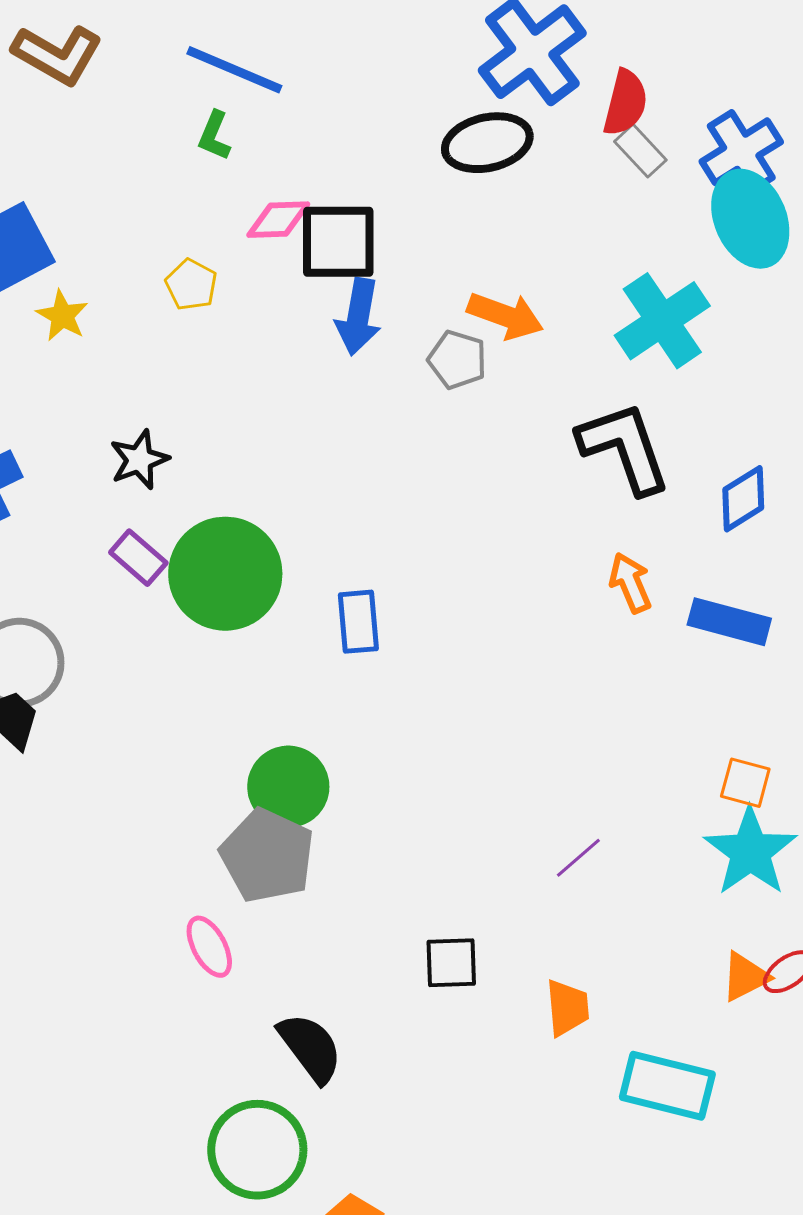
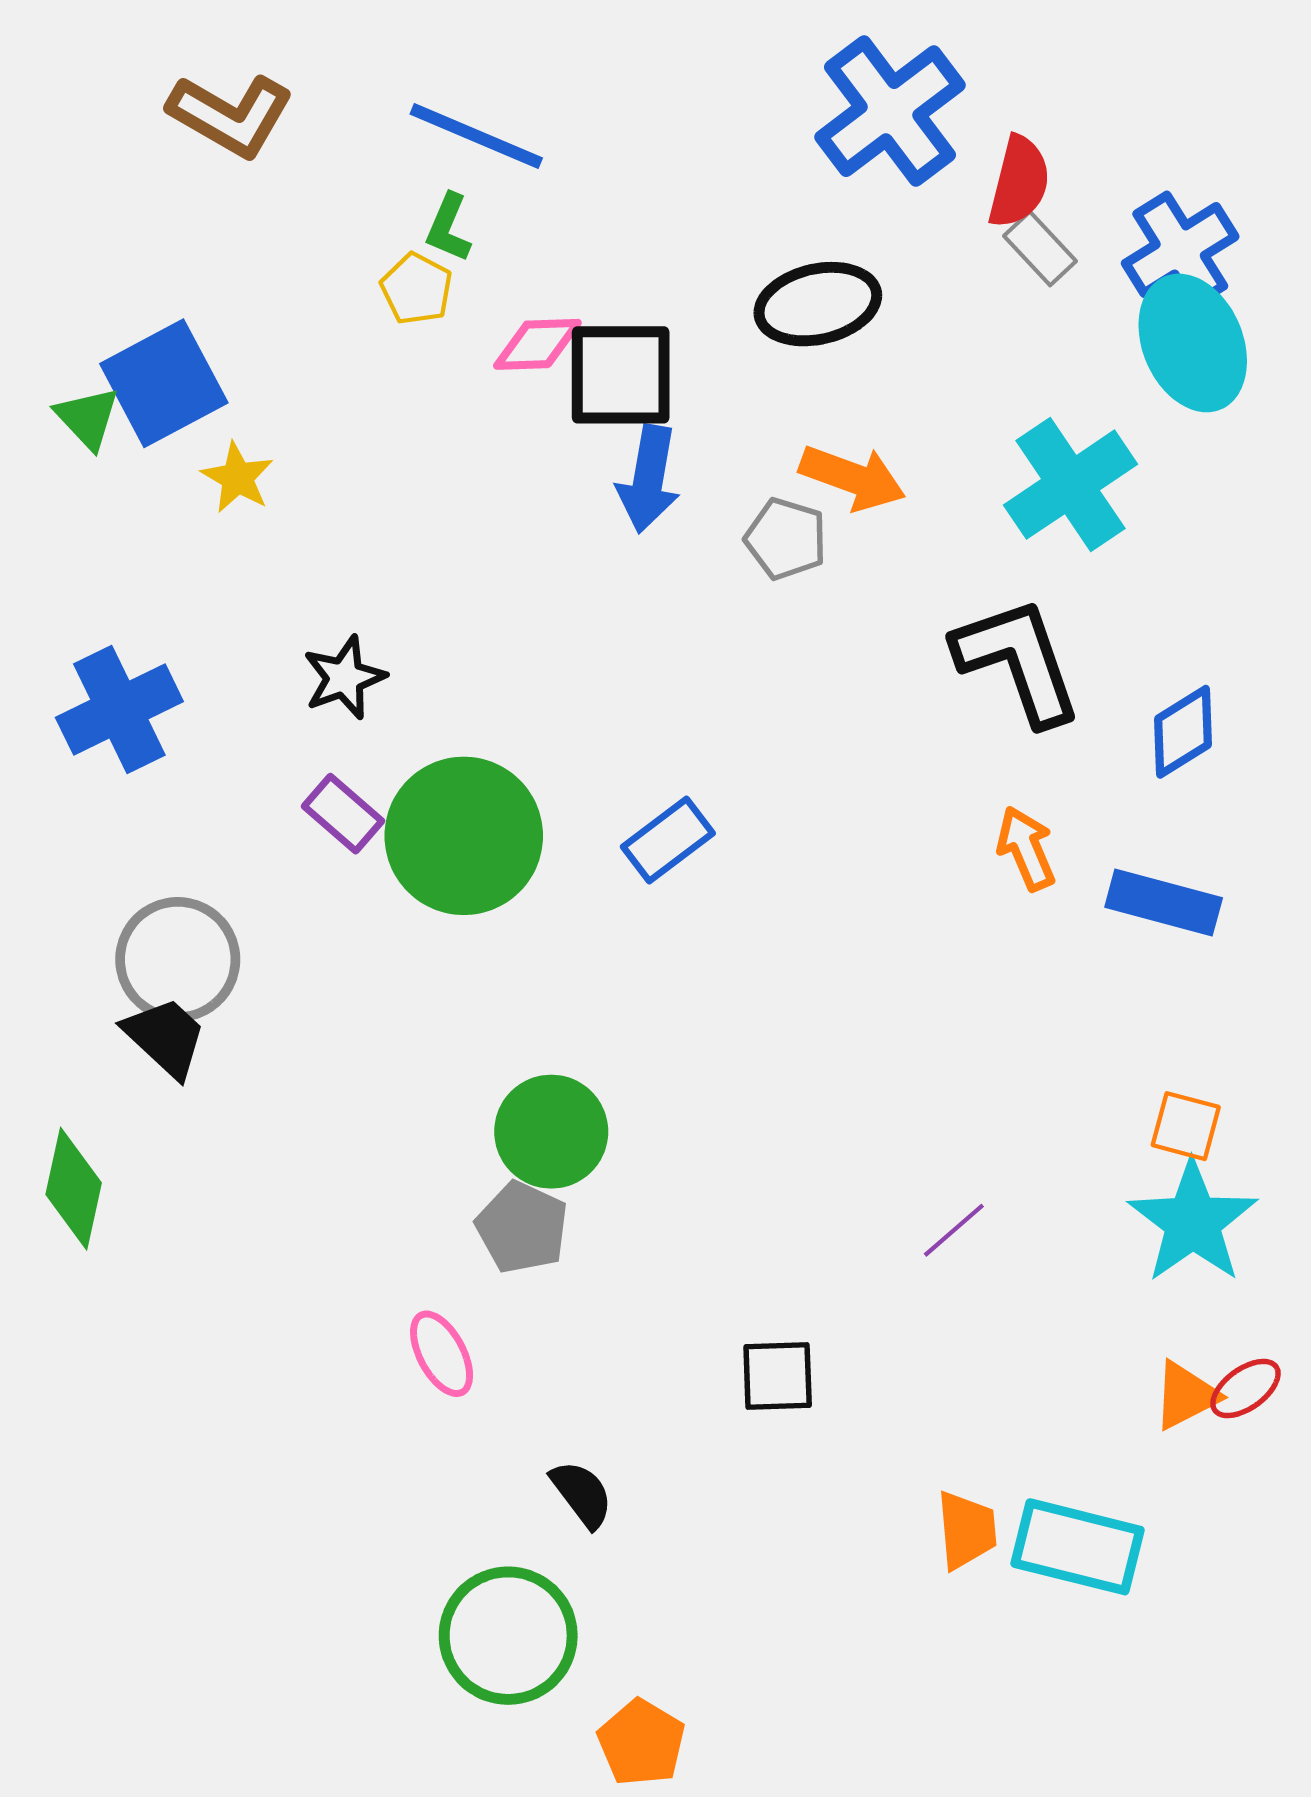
black ellipse: (487, 143) -> (818, 304), moved
yellow pentagon: (191, 285) -> (417, 289), moved
blue rectangle: (358, 622) -> (668, 840), moved, turned 58
gray pentagon: (267, 856) -> (522, 1227), size x0.7
orange trapezoid: (567, 1008) -> (966, 1530), moved
black semicircle: (310, 1048) -> (582, 1494), size x0.7

